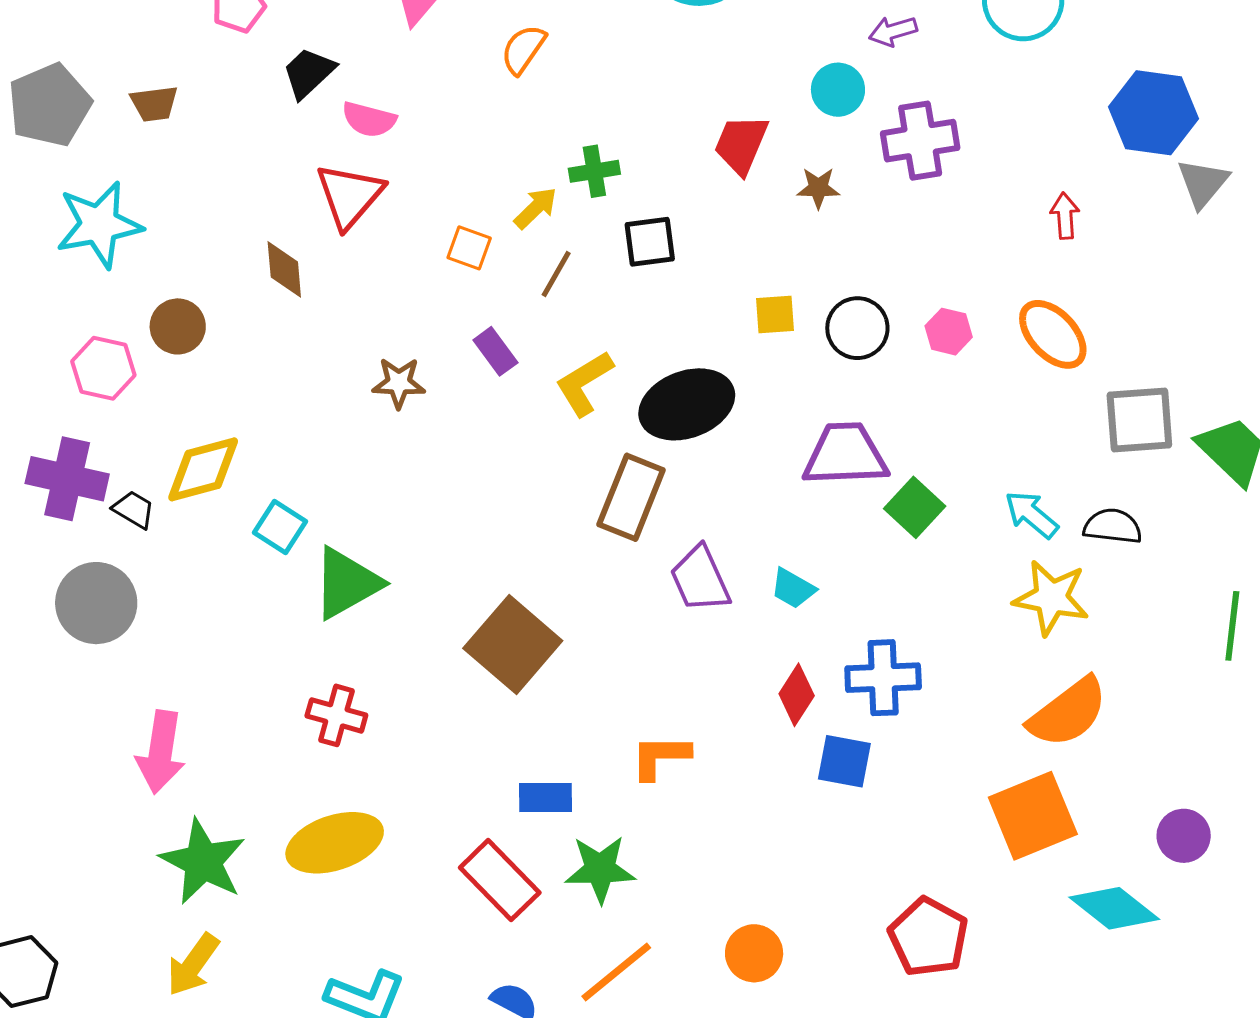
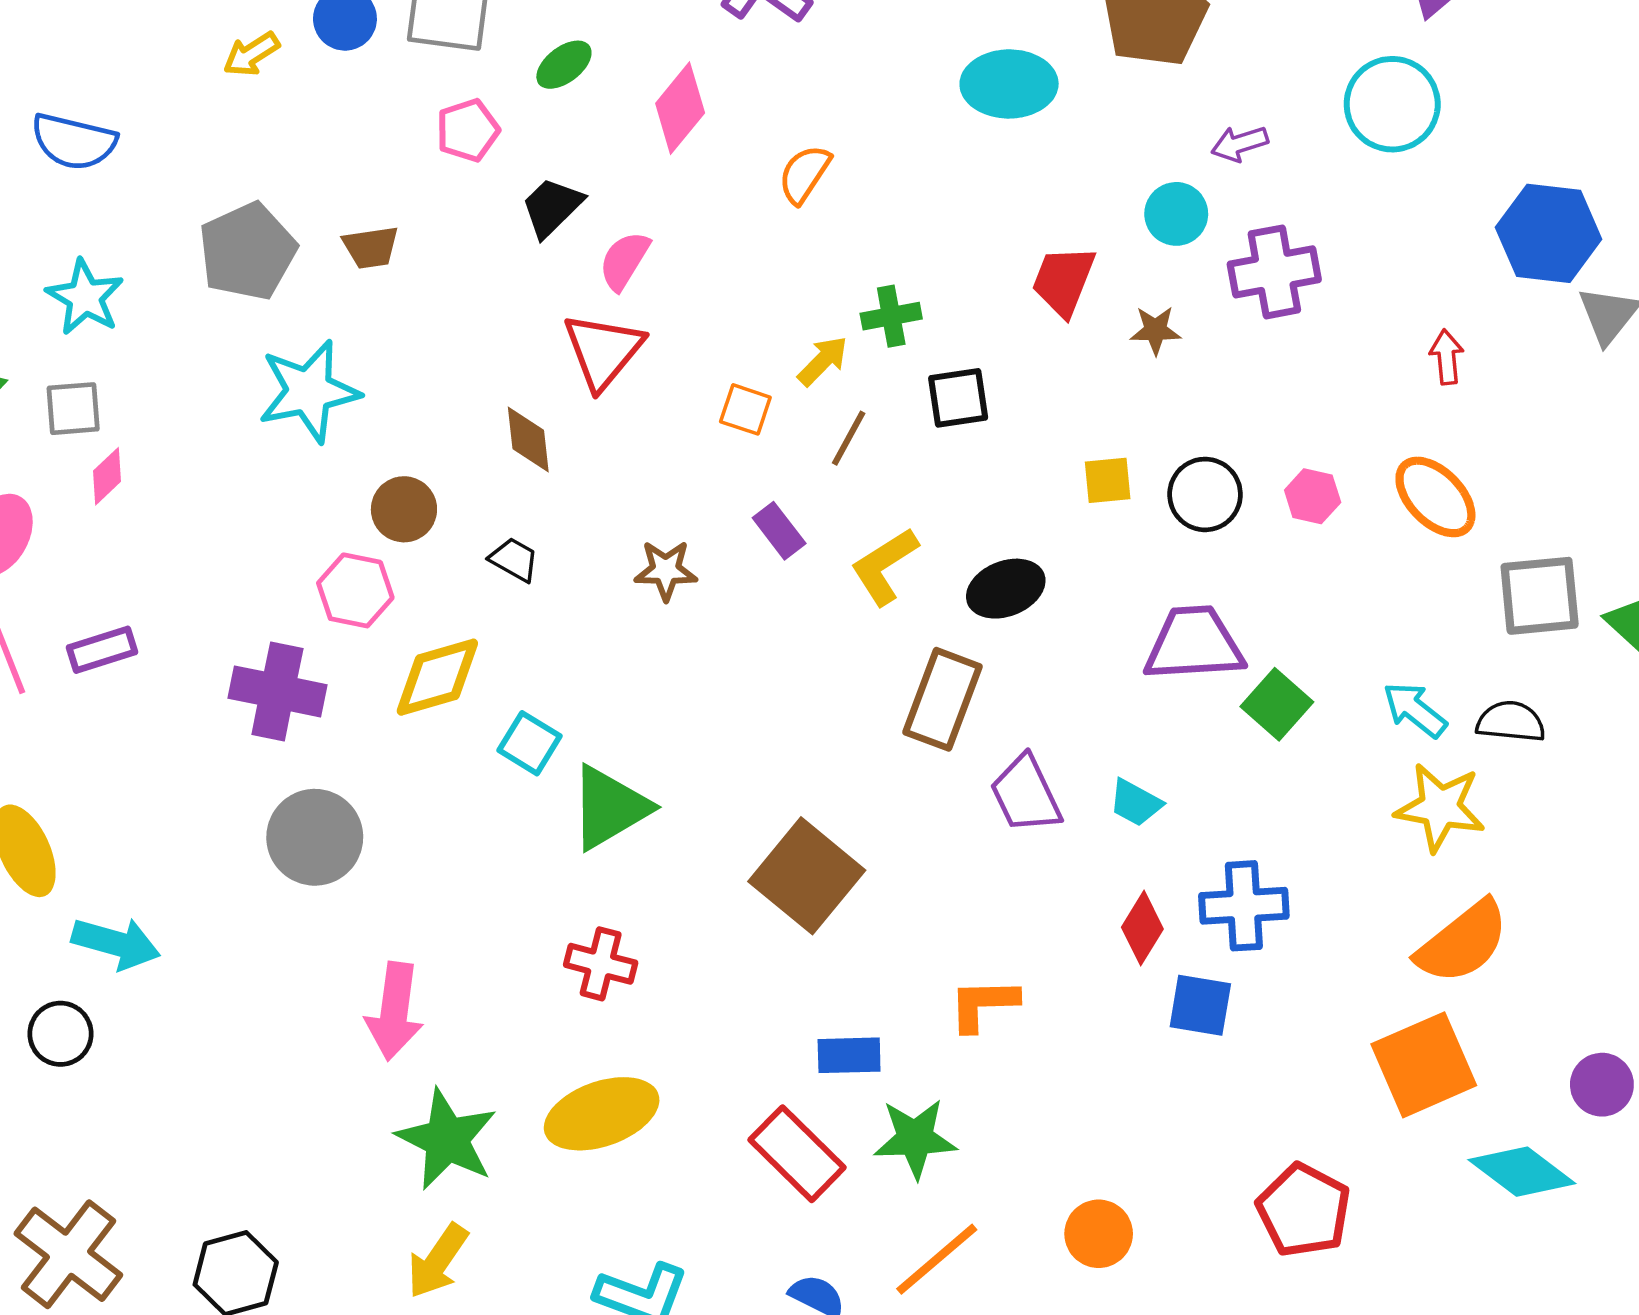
pink semicircle: (369, 119) -> (624, 261), turned 108
pink hexagon: (103, 368) -> (355, 590), moved
black ellipse: (687, 404) -> (1006, 589), size x0.7
black trapezoid: (134, 510) -> (514, 560), moved

